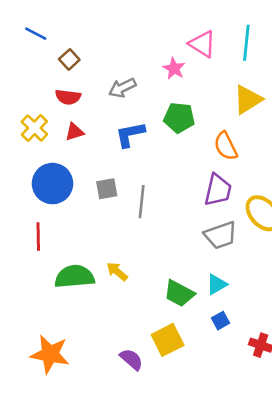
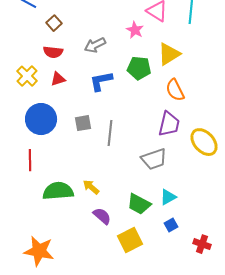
yellow triangle: (248, 100) -> (169, 54), moved
gray trapezoid: (221, 235) -> (154, 159), moved
purple semicircle: (131, 359) -> (102, 216), moved

